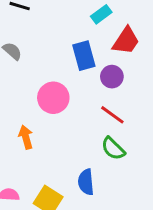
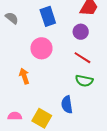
blue rectangle: (84, 56) -> (48, 16), moved
green semicircle: (113, 149) -> (84, 81), turned -30

